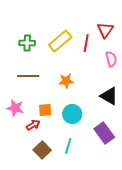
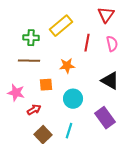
green cross: (27, 43) -> (31, 38), moved
red line: (86, 43) -> (87, 43), moved
orange square: (45, 110) -> (46, 85), moved

